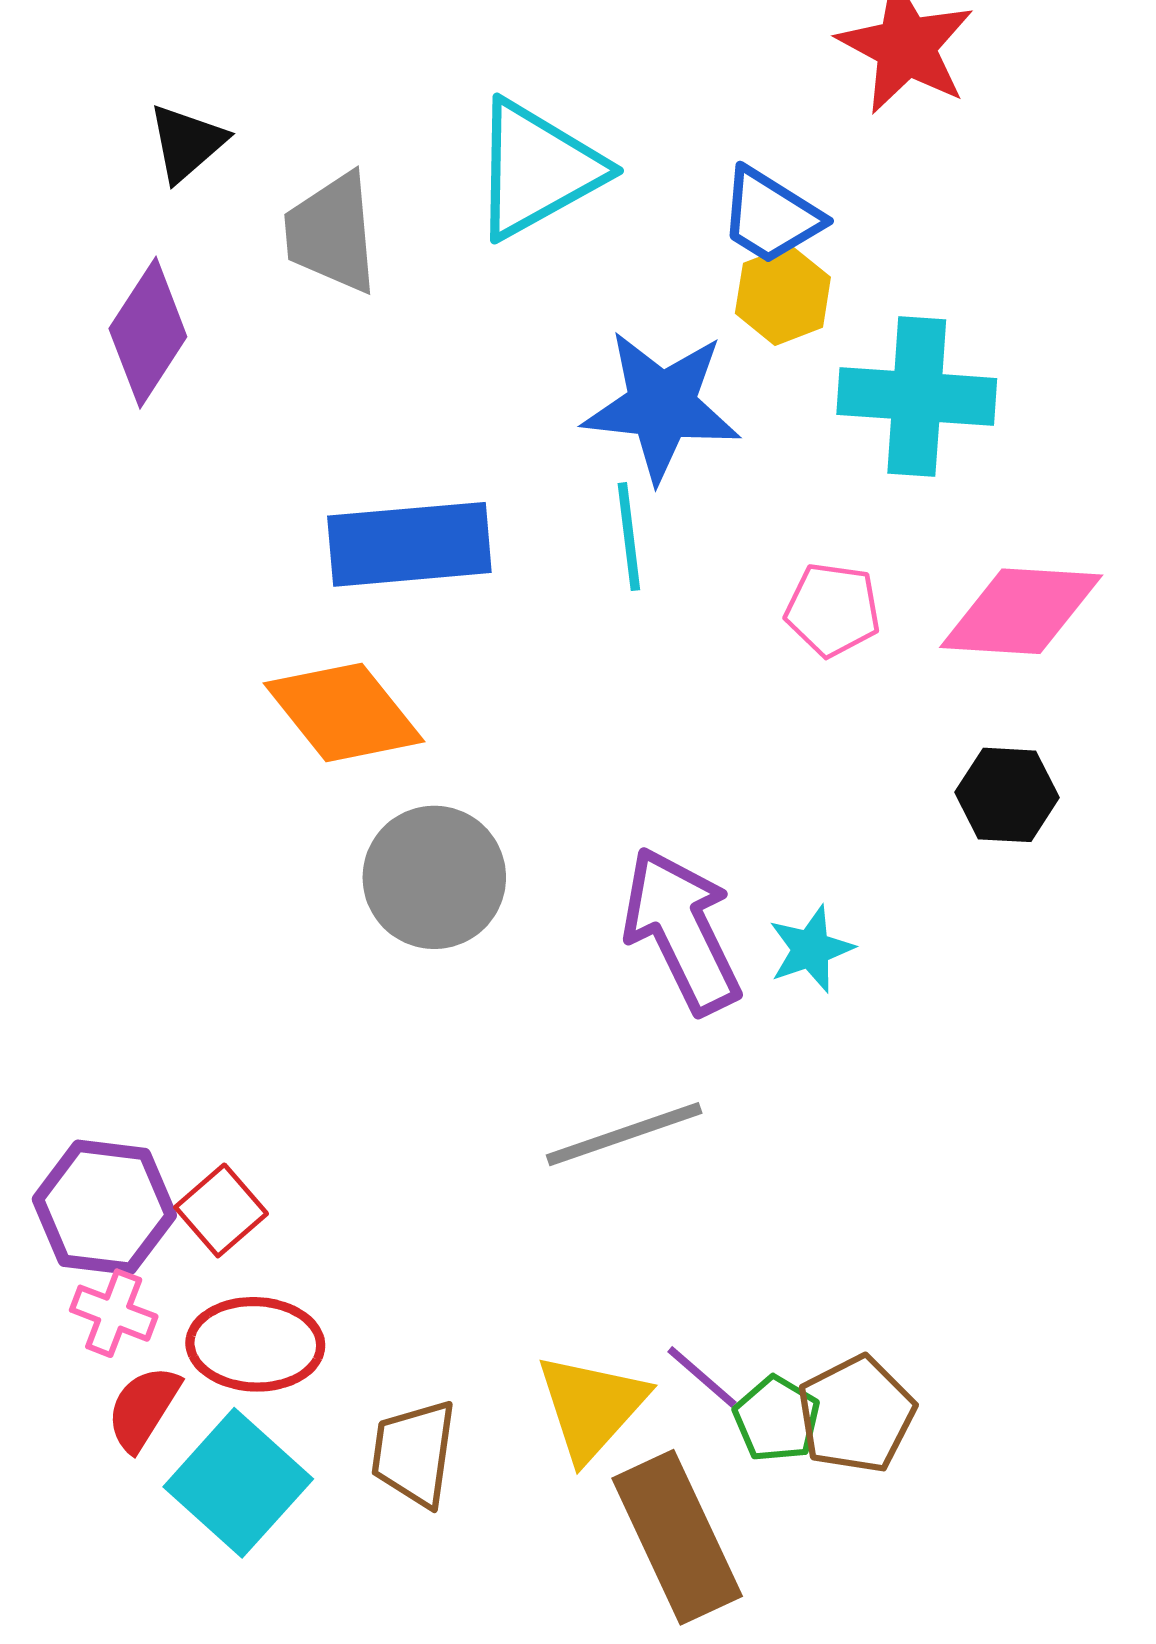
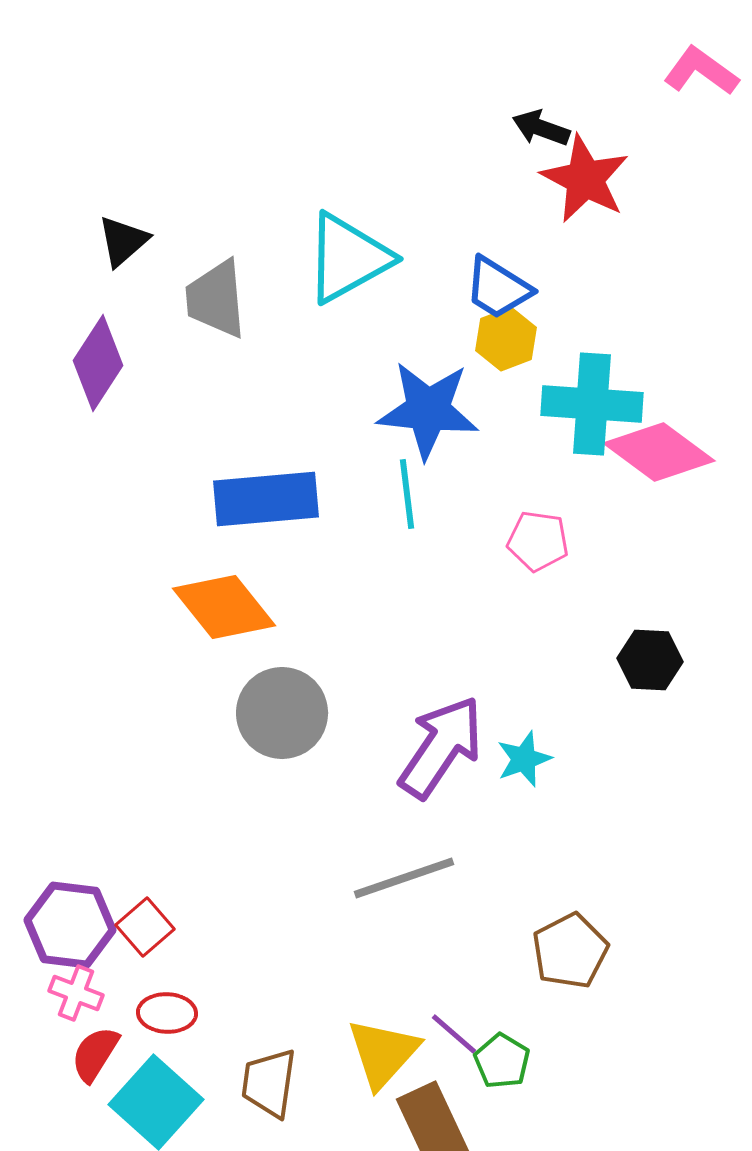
pink diamond: (1021, 611) -> (659, 452), moved, turned 33
purple arrow: (682, 930) -> (441, 747), turned 60
red ellipse: (255, 1344) -> (167, 1013), size x0.7
brown pentagon: (856, 1414) -> (570, 951), moved

